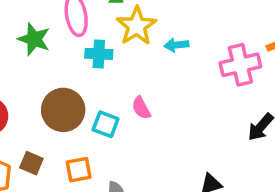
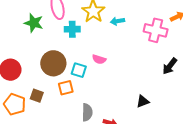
pink cross: (240, 65) -> (156, 30), turned 30
pink semicircle: (141, 108) -> (99, 59), turned -40
orange square: (79, 170) -> (66, 88), moved

